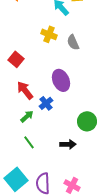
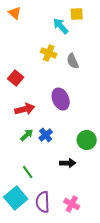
red arrow: (25, 90) -> (25, 109), turned 114
blue cross: (46, 103) -> (46, 135), moved
green line: (29, 142) -> (28, 172), moved

